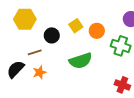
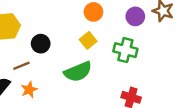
yellow square: (76, 26) -> (88, 40), moved
orange circle: (97, 31) -> (93, 12), moved

